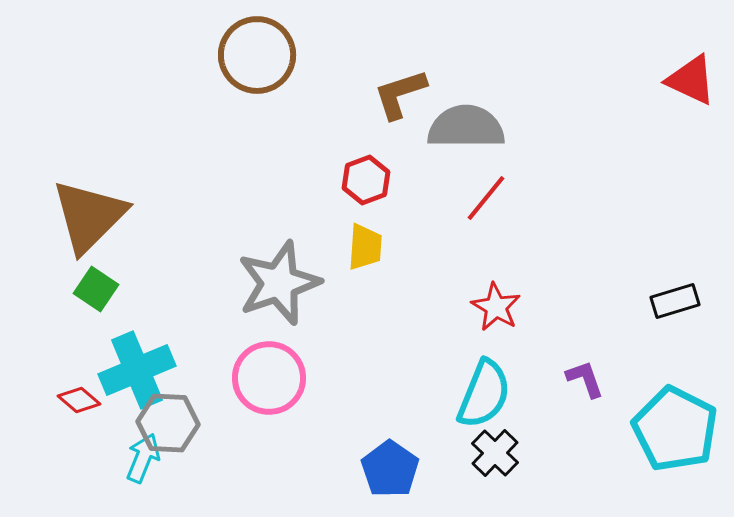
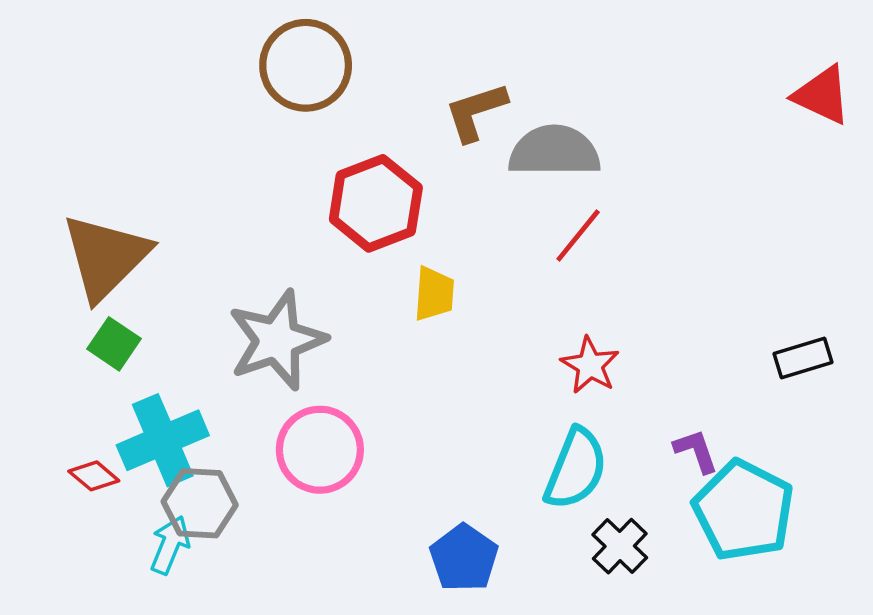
red hexagon: (366, 180) -> (376, 203), moved, size x1.6
gray star: (279, 283) -> (277, 340), moved
cyan pentagon: (675, 429) -> (744, 510), moved
black cross: (495, 453) -> (620, 546), moved

